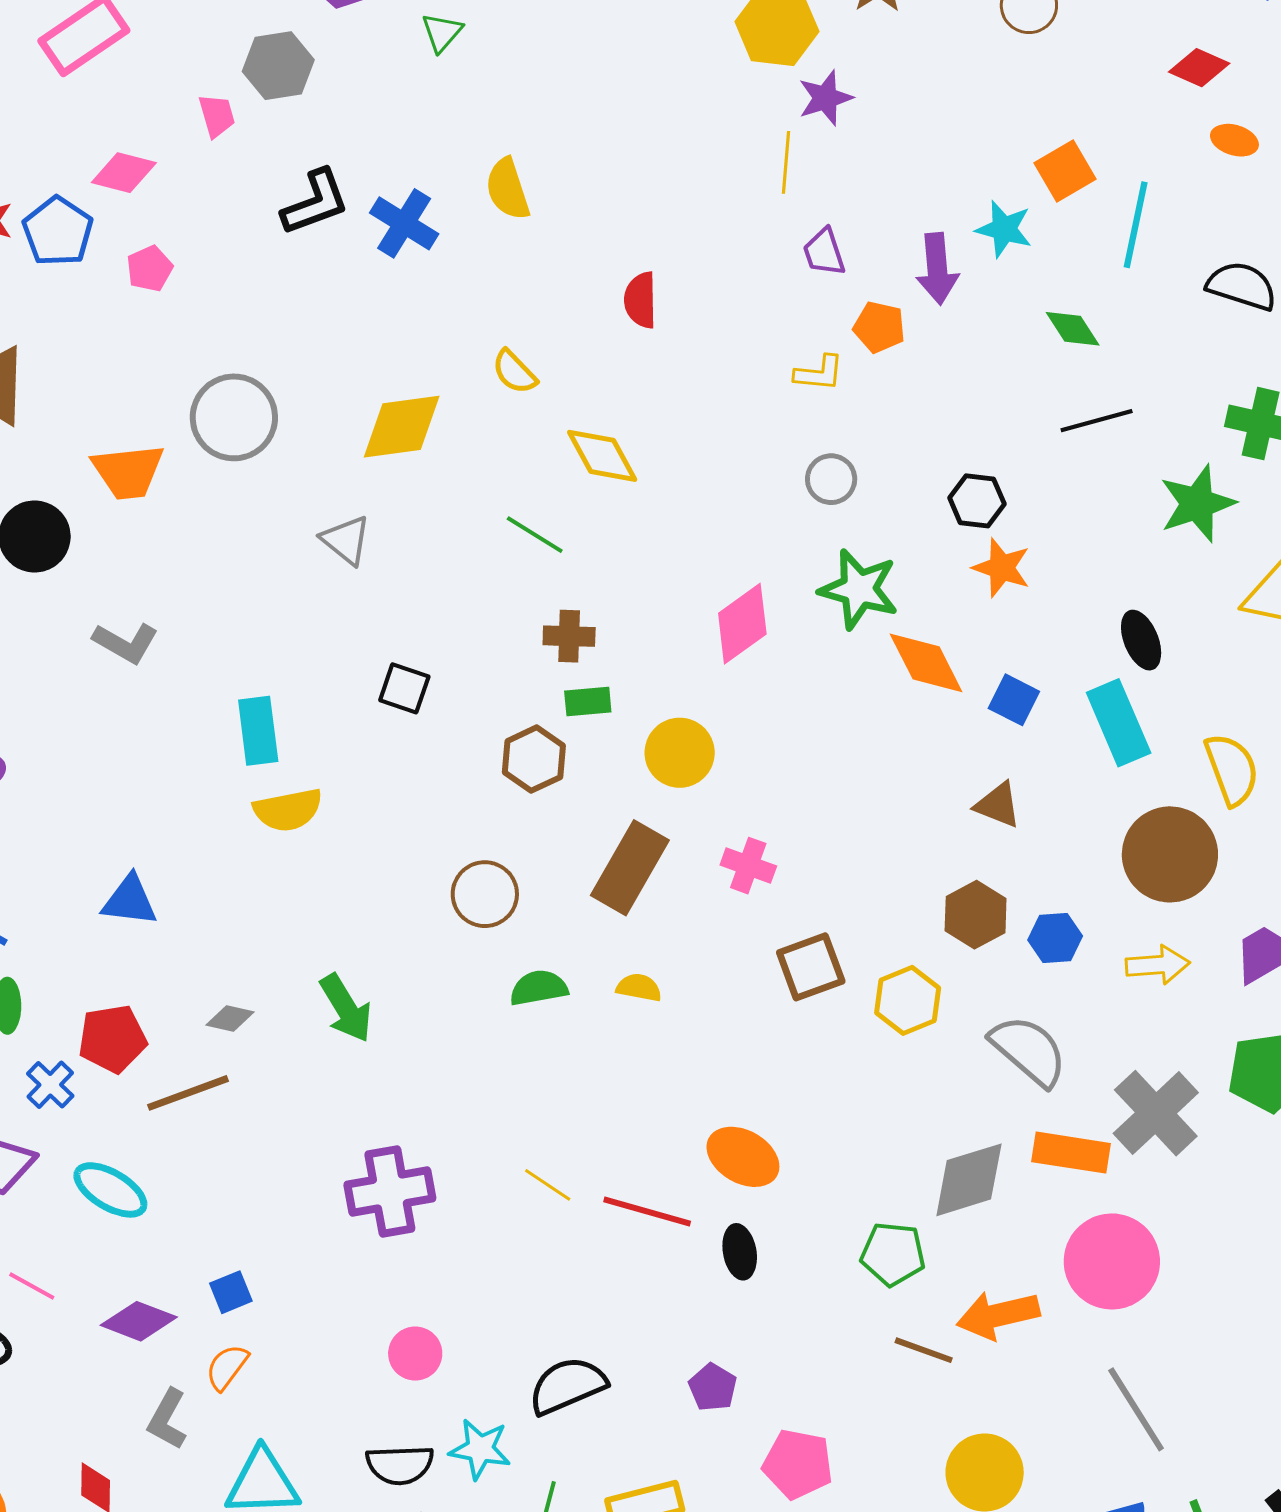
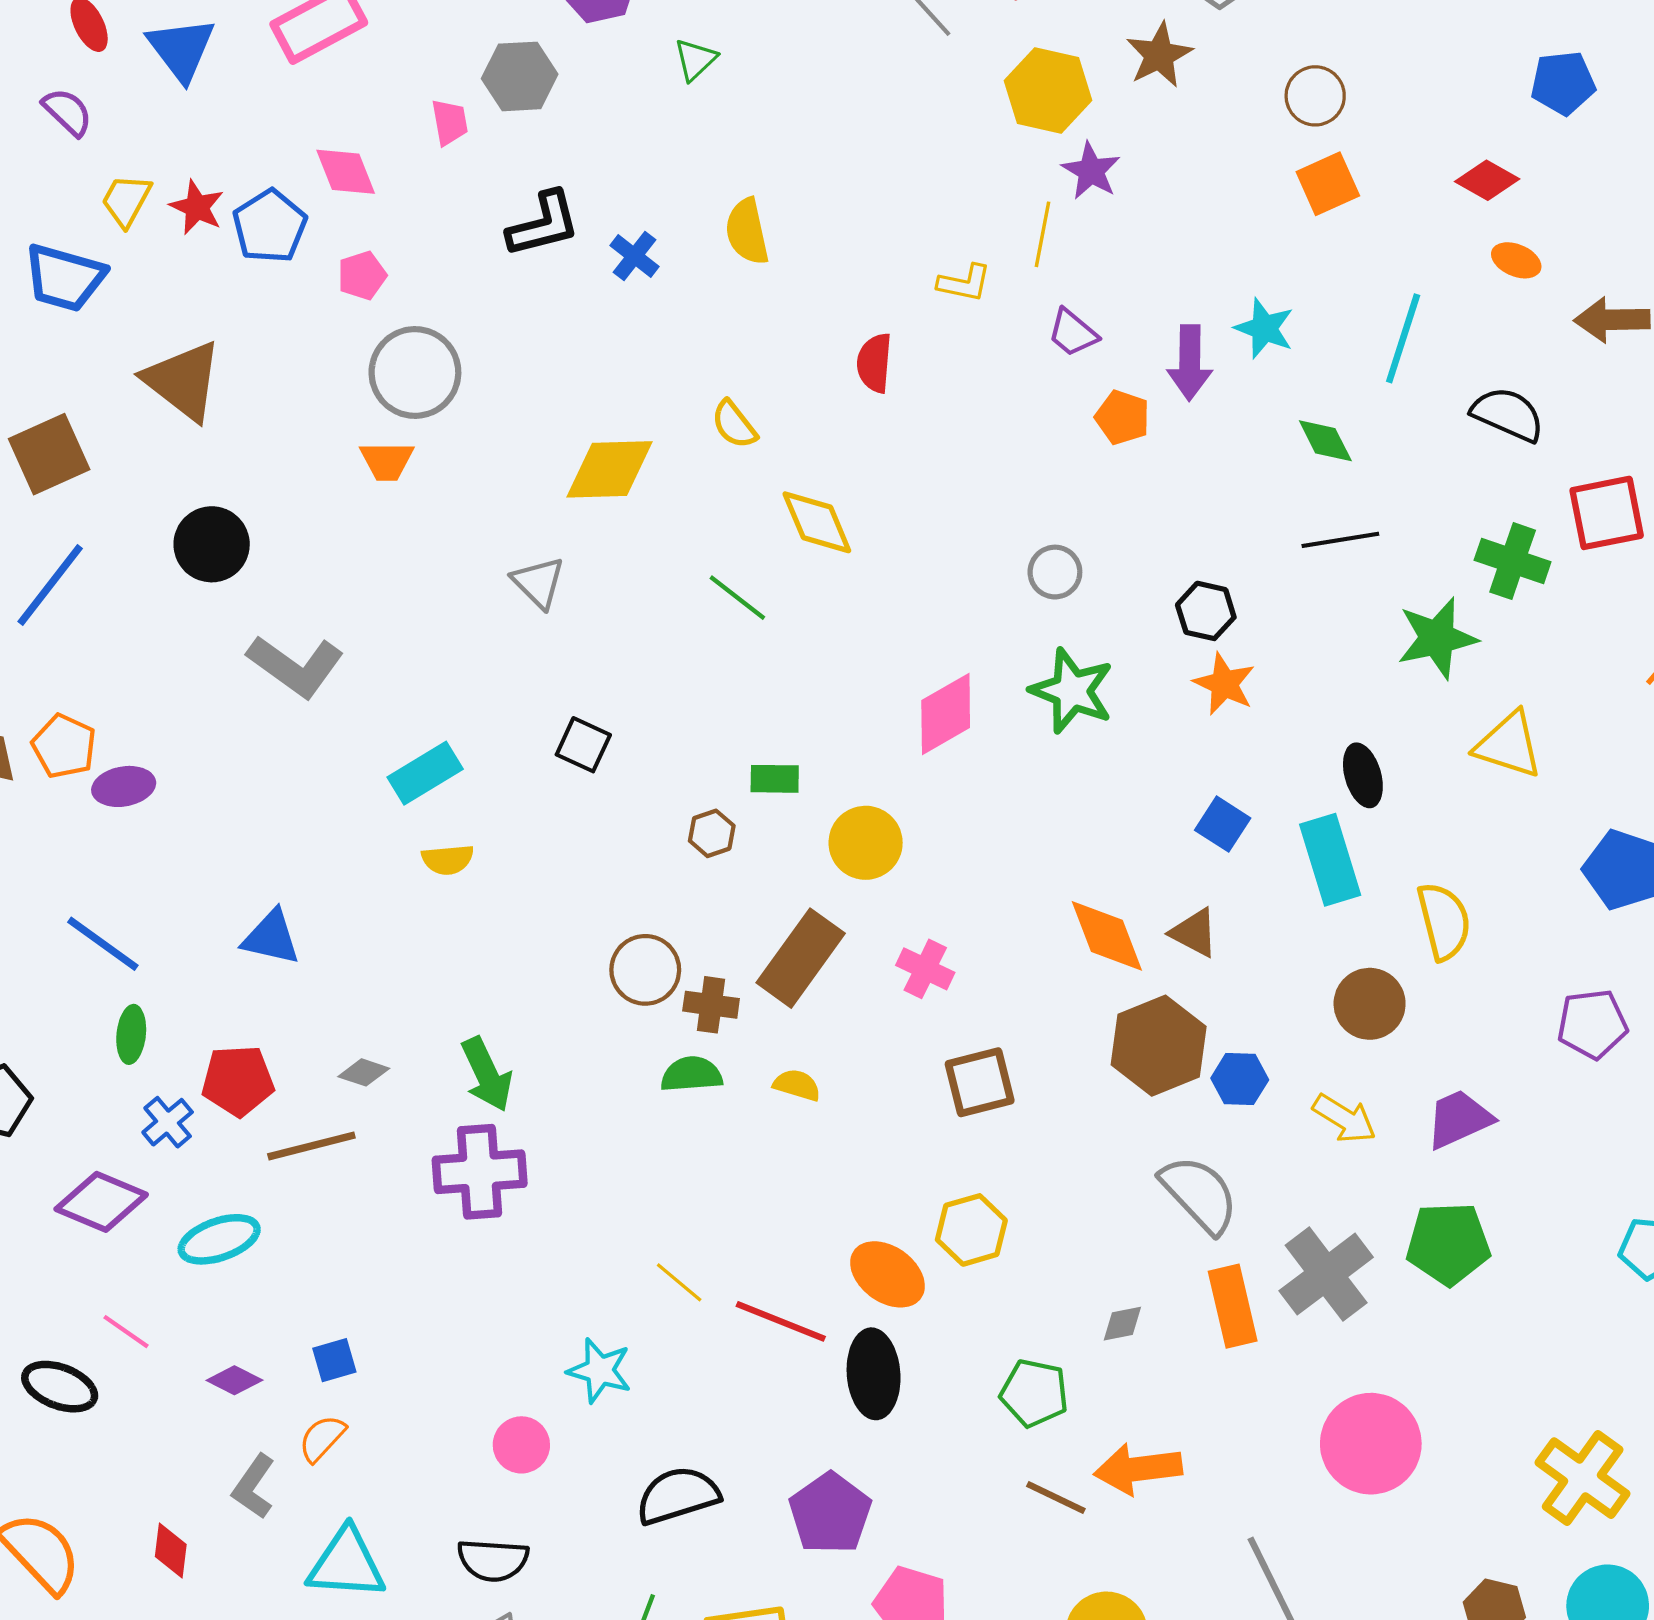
purple star: (825, 98) -> (1091, 171), turned -30
orange square: (1065, 171) -> (1328, 184), moved
pink diamond: (124, 173) -> (346, 172), turned 48
blue cross: (404, 223) -> (635, 256), size x0.7
purple trapezoid: (824, 252) -> (1073, 333), turned -38
yellow L-shape: (819, 373) -> (964, 283), moved
gray circle: (234, 417) -> (415, 372), moved
orange trapezoid: (128, 472) -> (387, 461), moved, size x0.7
brown cross: (569, 636) -> (711, 1005), moved
gray L-shape: (126, 643) -> (296, 666), size x1.4
orange diamond: (926, 663) -> (1107, 936), moved
cyan rectangle: (258, 731) -> (425, 773), turned 60
brown hexagon: (534, 759) -> (712, 833), size x0.7
yellow semicircle: (288, 810) -> (448, 860), size x0.7
brown circle: (1170, 854) -> (1370, 1004), size x0.7
brown hexagon: (976, 915) -> (1159, 1046), size x1.4
yellow arrow: (1158, 965) -> (1344, 1118), turned 30
yellow hexagon: (908, 1000) -> (971, 1230), moved
orange rectangle: (1071, 1153) -> (1233, 1306), turned 62
gray diamond: (969, 1180) -> (1122, 1324), size x0.5
cyan ellipse: (110, 1190) -> (219, 1239), turned -56
purple cross: (390, 1191) -> (480, 1172), moved
black ellipse: (740, 1252) -> (874, 1374), size x1.5
pink circle: (1112, 1261) -> (1371, 1444), moved
purple diamond: (139, 1321) -> (234, 1380), size x0.7
purple pentagon: (713, 1387) -> (830, 1513), size x1.6
cyan star: (480, 1449) -> (600, 1370), moved

